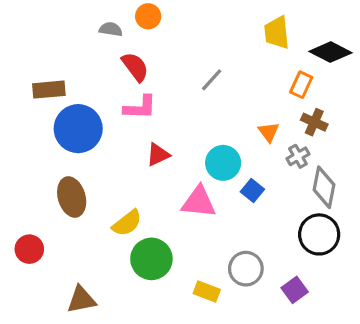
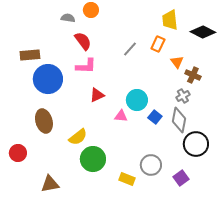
orange rectangle: (301, 85) -> (158, 44), moved
orange triangle: (269, 132) -> (177, 62), moved
gray diamond: (324, 187) -> (179, 120), moved
pink triangle: (199, 202) -> (121, 116), moved, size x0.6

